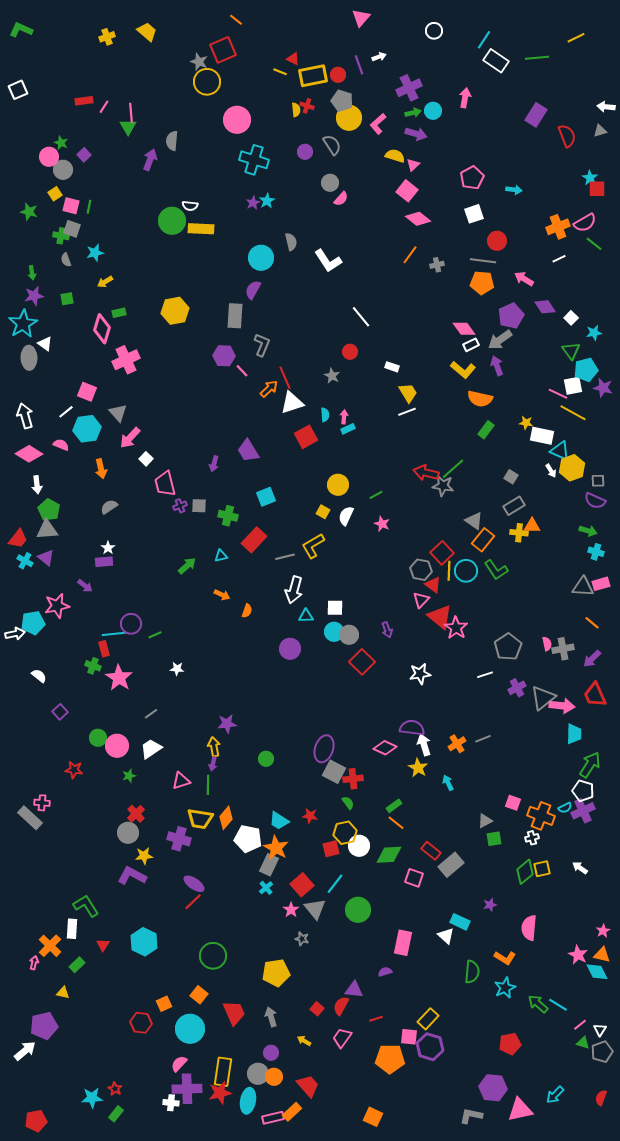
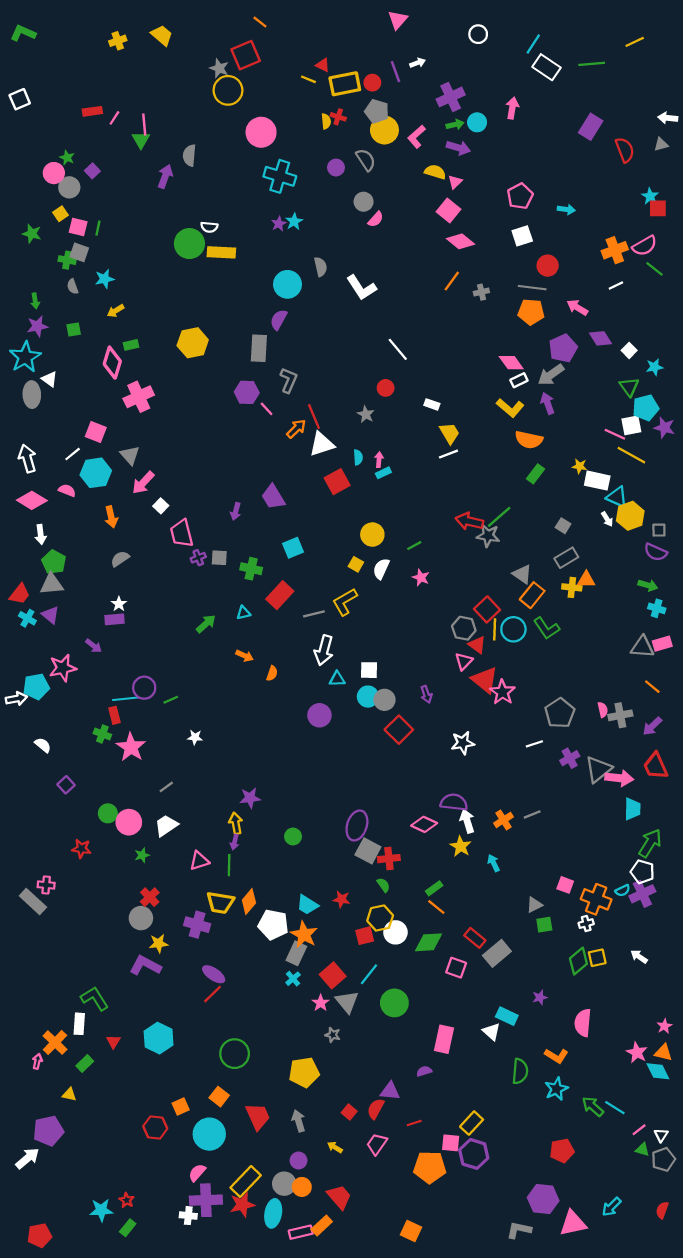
yellow rectangle: (223, 1072) -> (246, 1181), turned 36

